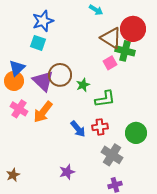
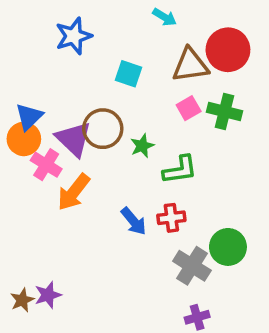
brown triangle: (111, 38) -> (190, 65), turned -40
cyan square: (38, 43) -> (128, 74), moved
green cross: (125, 51) -> (225, 111), moved
pink cross: (19, 109) -> (46, 165), moved
green circle: (136, 133) -> (228, 247), moved
purple star: (67, 172) -> (48, 295), moved

